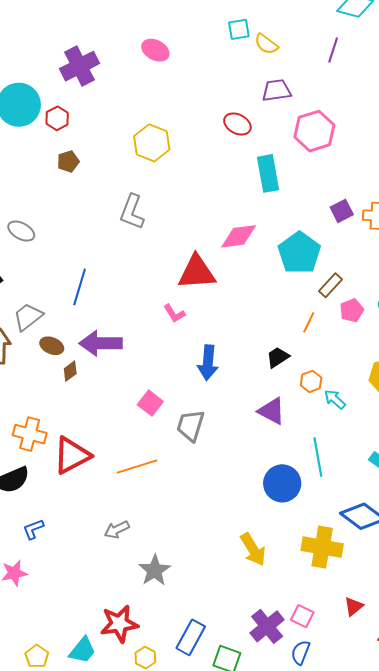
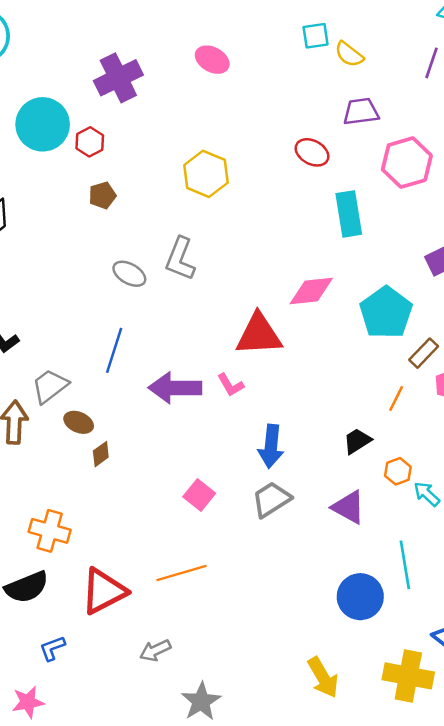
gray ellipse: (21, 231) -> (129, 274), moved
purple arrow: (101, 343) -> (175, 388), moved
gray trapezoid: (191, 425) -> (271, 499), moved, turned 40
red triangle: (72, 455) -> (104, 591), moved

